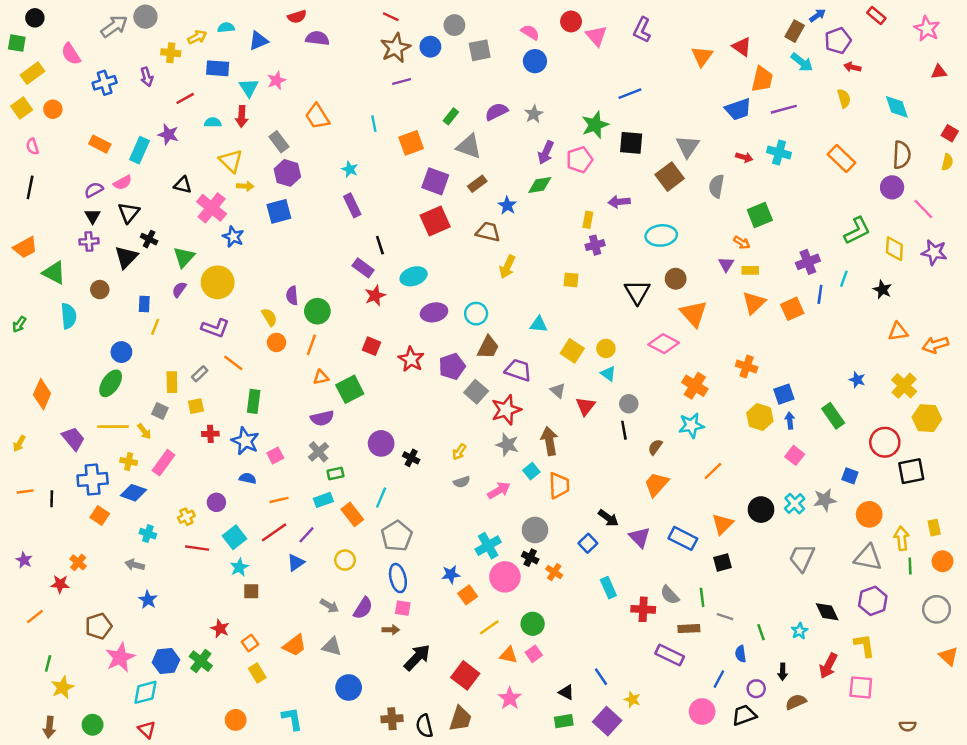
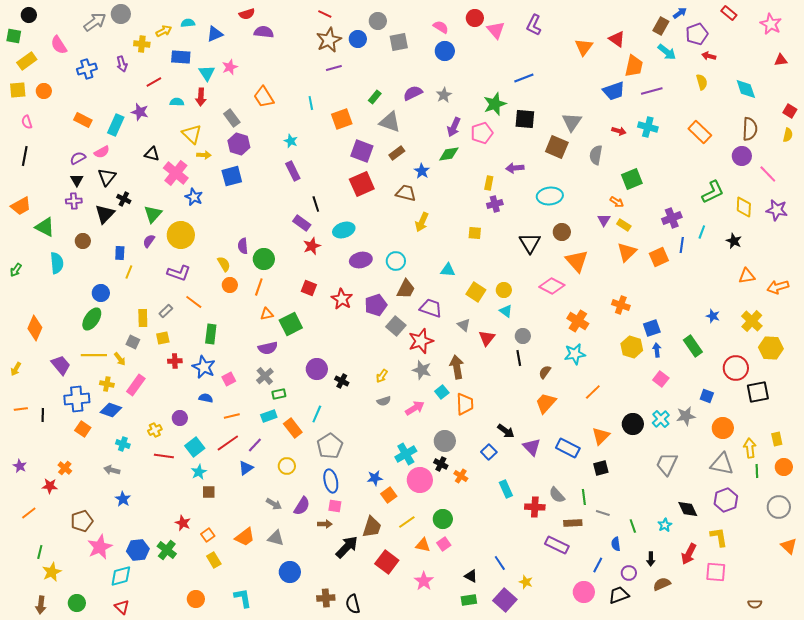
yellow square: (22, 108) -> (18, 90), turned 30
brown square: (670, 177) -> (557, 147), turned -30
yellow rectangle: (750, 270) -> (624, 225), turned 32
brown trapezoid: (460, 719) -> (372, 527), moved

